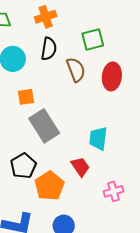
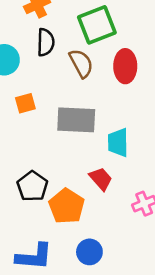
green square: (93, 40) -> (97, 25), size x1.4
gray rectangle: (44, 126) -> (76, 120), moved, turned -48

